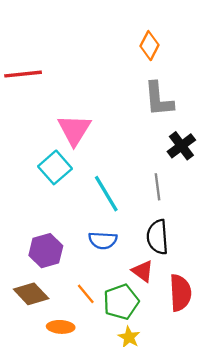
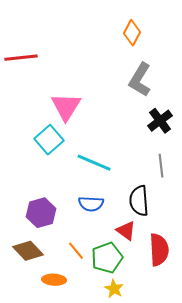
gray L-shape: (159, 99) -> (140, 80), turned 36
gray line: (157, 187) -> (161, 166), moved
cyan line: (106, 194) -> (94, 163), turned -36

